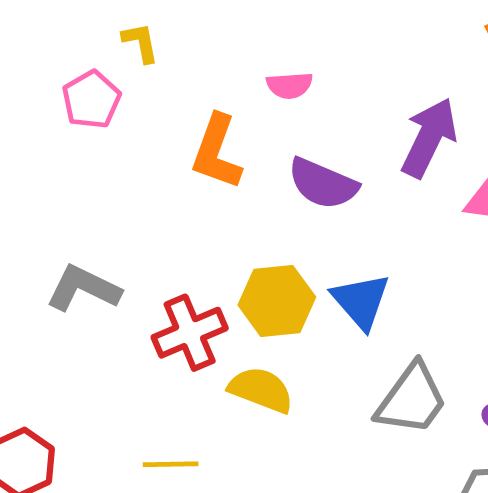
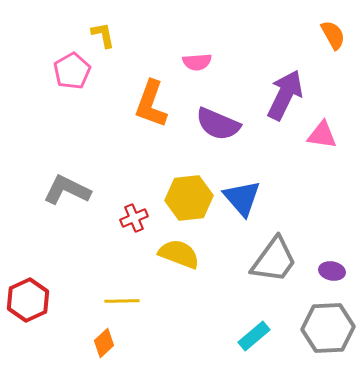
red cross: (190, 333) -> (134, 218), size x0.6

